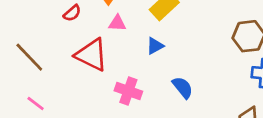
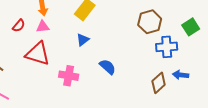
pink triangle: (117, 23) -> (43, 27), moved

